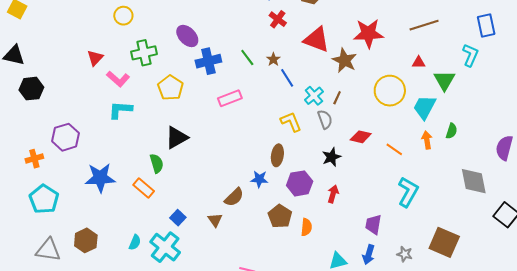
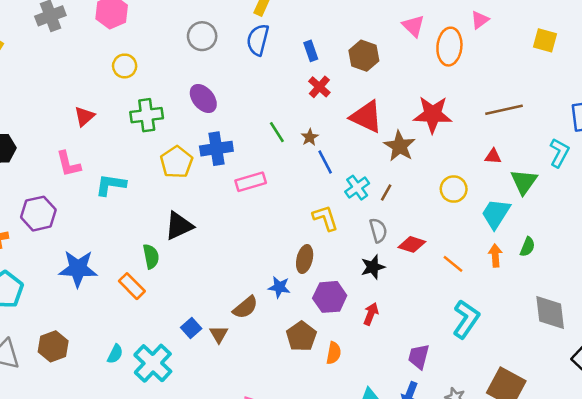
blue cross: (208, 61) -> (216, 149), moved
pink L-shape: (118, 79) -> (68, 164), moved, turned 30
yellow circle: (390, 91) -> (454, 189), size x0.7
gray semicircle: (325, 119) -> (378, 230), moved
blue square: (178, 218) -> (191, 328), moved

